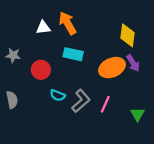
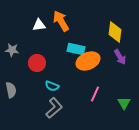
cyan rectangle: (73, 54) -> (76, 49), moved
orange ellipse: (112, 68) -> (88, 61), moved
gray L-shape: (81, 101) -> (54, 108), moved

